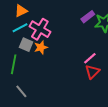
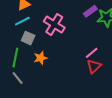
pink cross: (40, 29) -> (54, 24), moved
orange star: (41, 47) -> (41, 58), moved
gray line: (21, 91) -> (18, 78), moved

